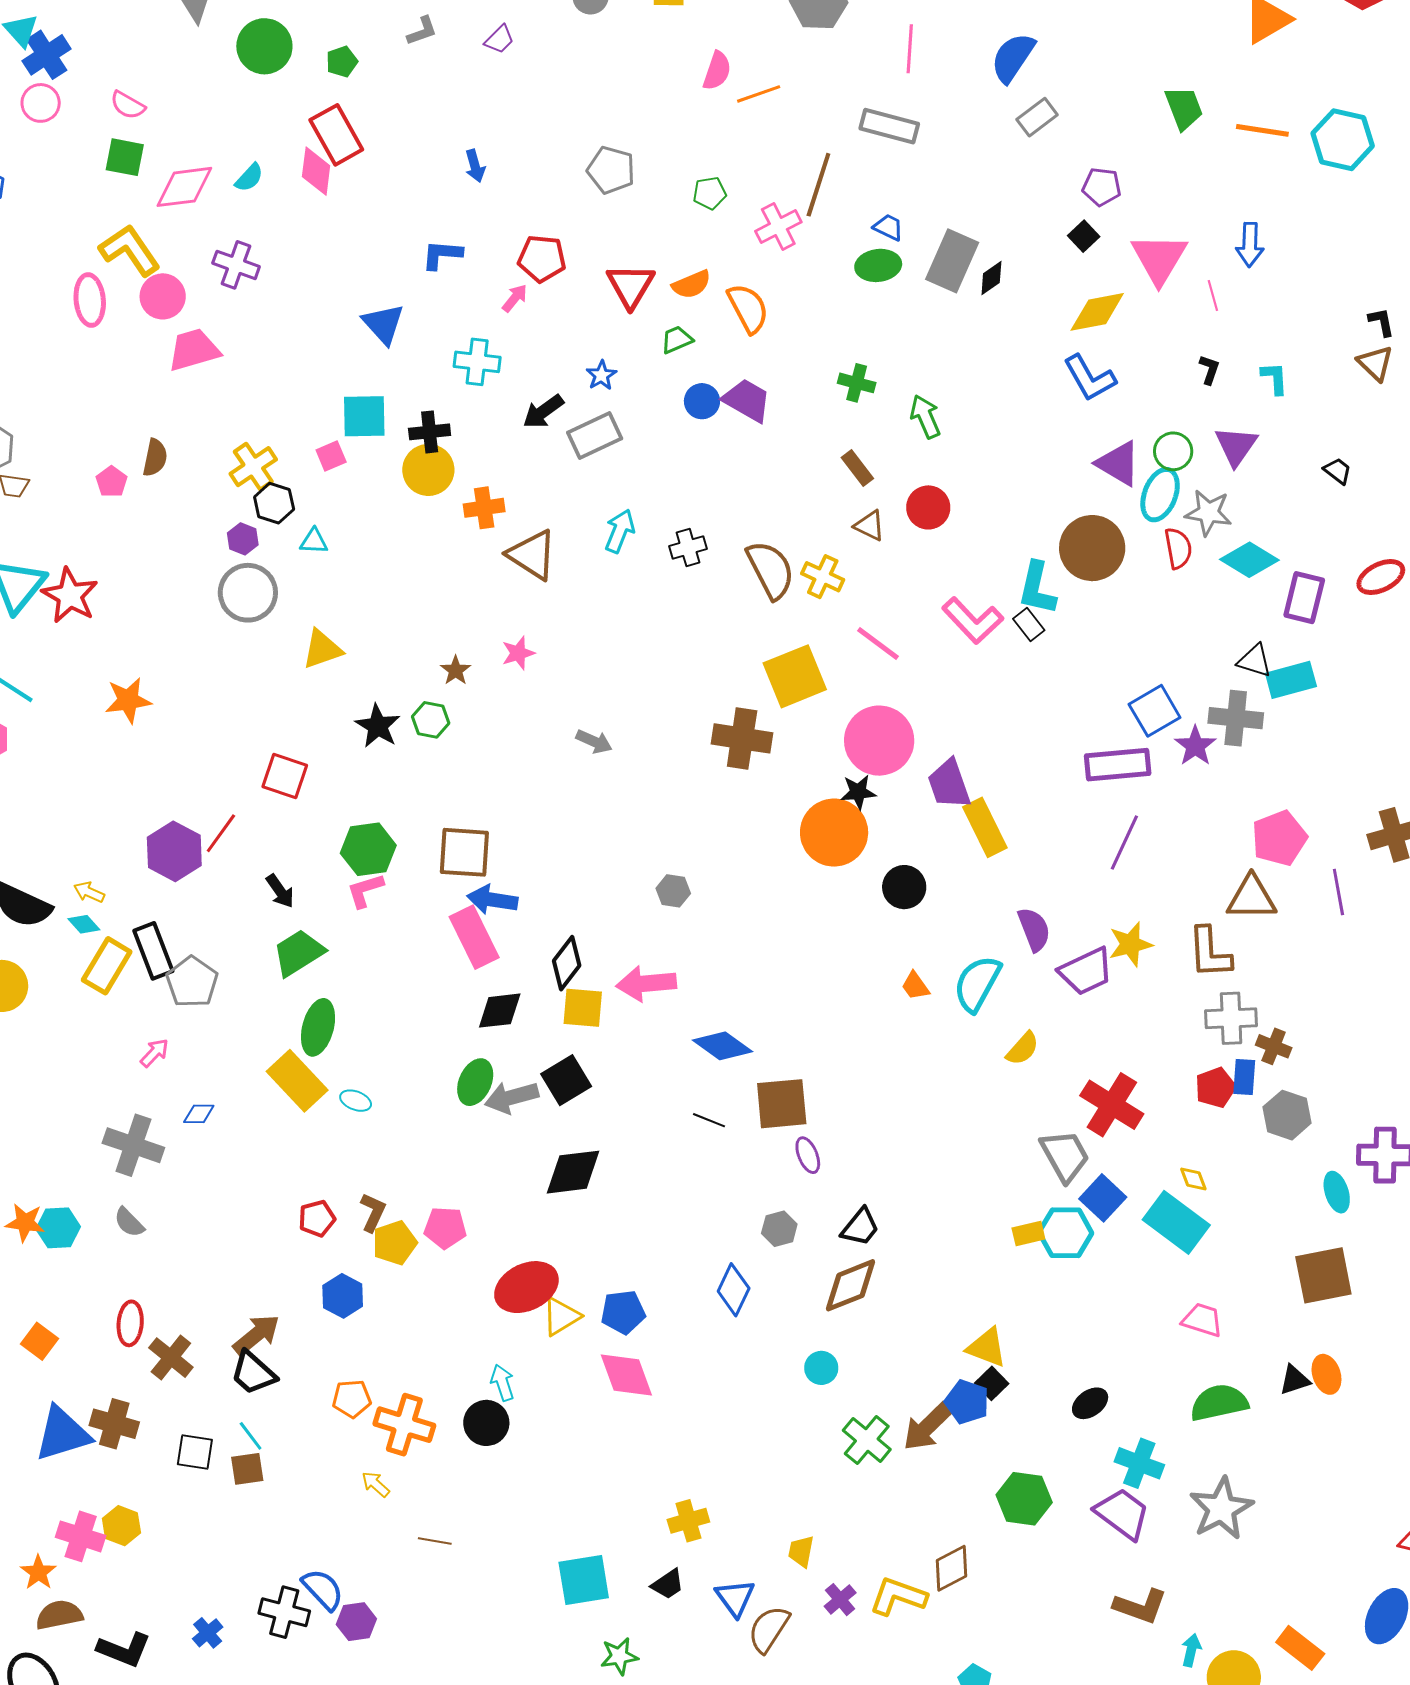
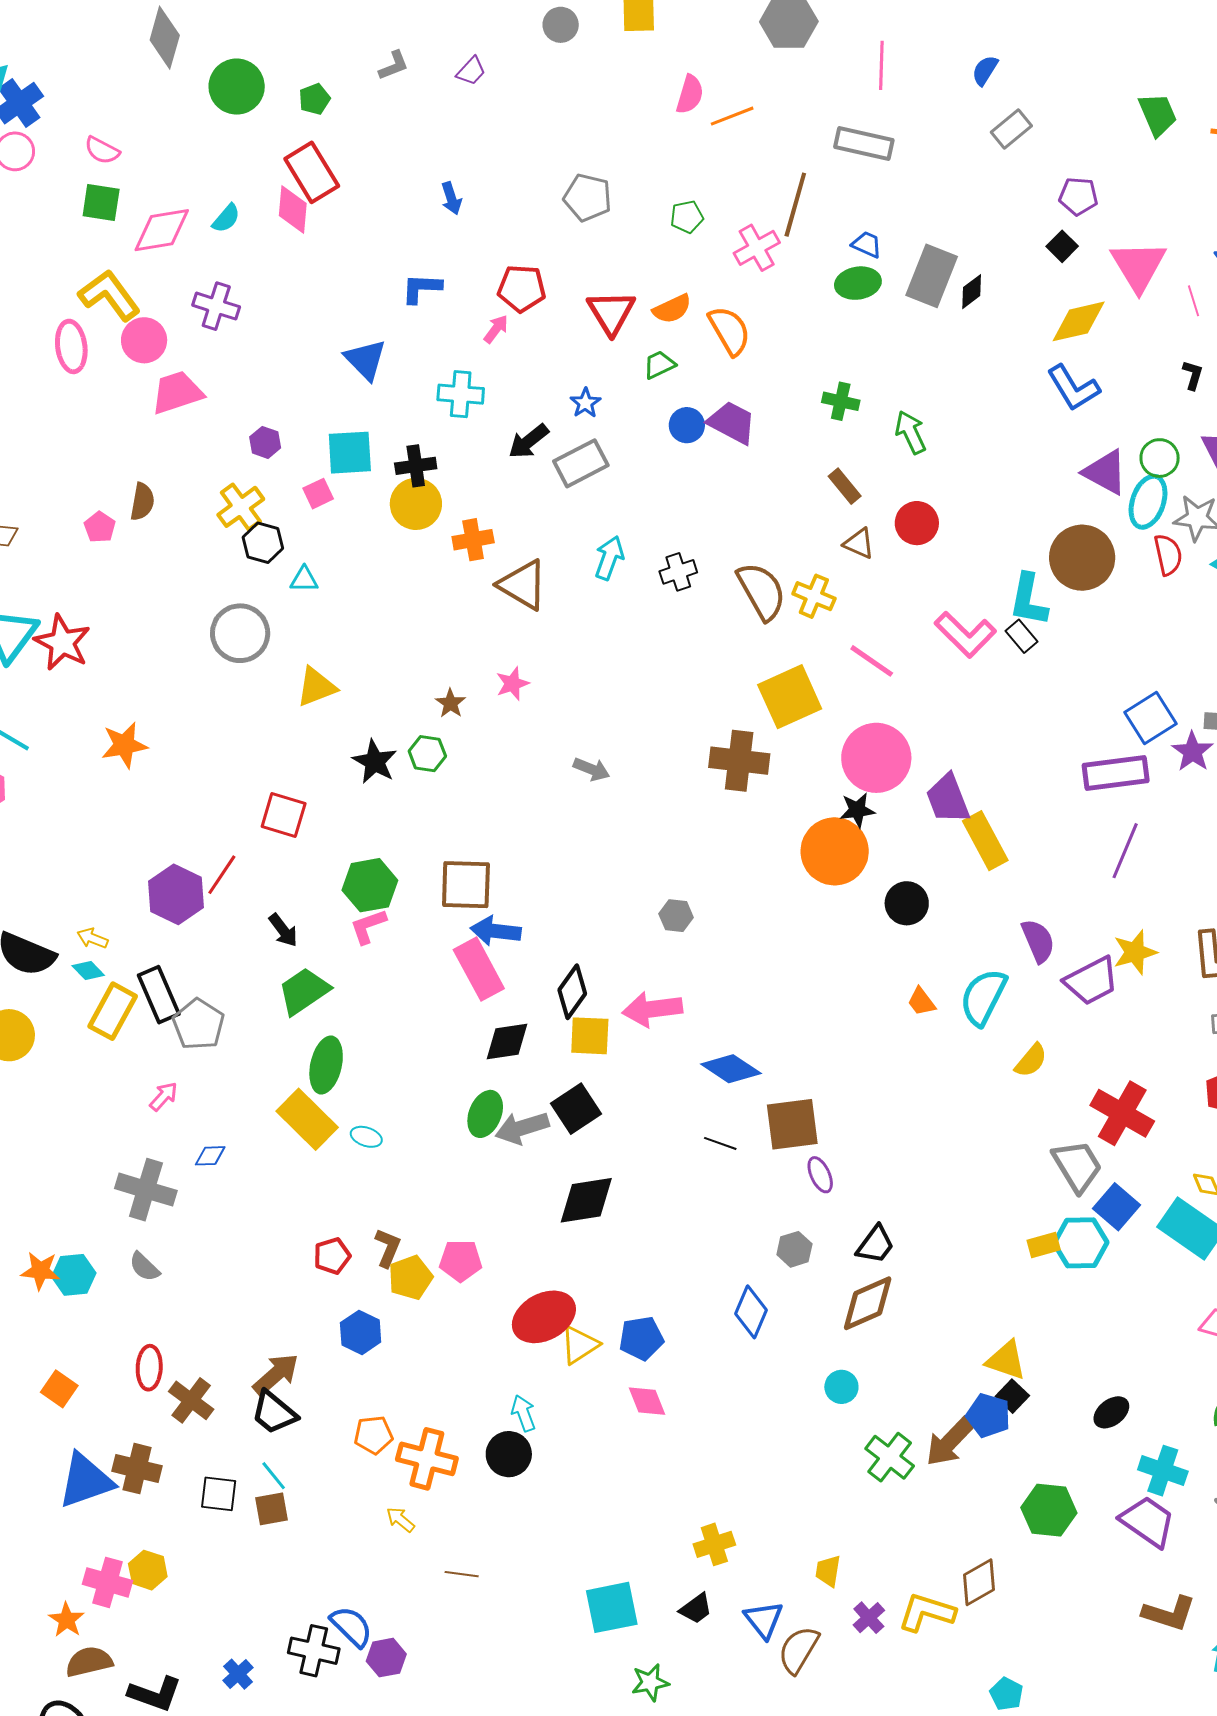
blue semicircle: (1013, 58) -> (985, 70), size x0.6
purple hexagon: (243, 539) -> (265, 442), moved
pink diamond: (626, 1375) -> (647, 1401), size x0.7

